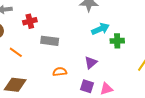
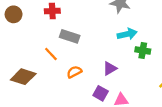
orange line: (16, 52) -> (51, 54), moved
orange semicircle: (60, 72) -> (74, 72), turned -32

